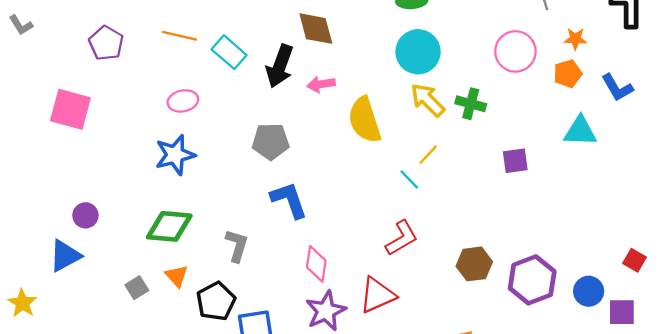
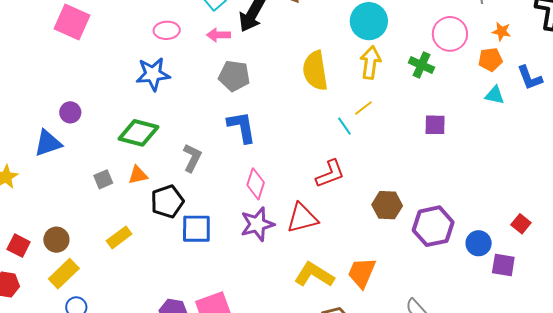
pink arrow: (321, 84) -> (219, 35), moved
yellow arrow: (428, 100) -> (370, 63), turned 44
green cross: (471, 104) -> (421, 65), moved
cyan triangle: (580, 131) -> (495, 95), moved, size x0.7
orange triangle: (177, 276) -> (138, 175), turned 50

